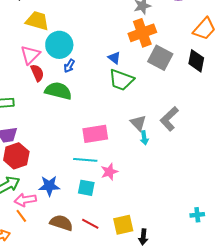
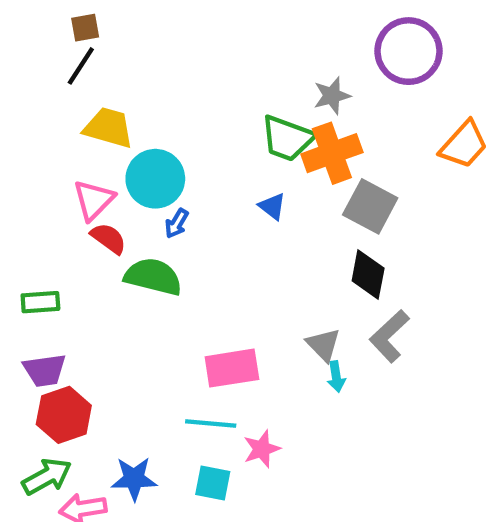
black diamond: (196, 61) -> (368, 274), moved
red semicircle: (37, 73) -> (109, 238), turned -30
green trapezoid: (121, 80) -> (287, 138), moved

